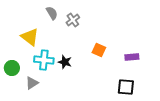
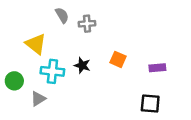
gray cross: (73, 20) -> (87, 24), turned 32
black star: (65, 62) -> (82, 65), moved

